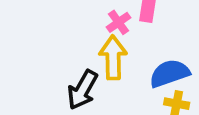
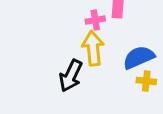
pink cross: (118, 22) -> (95, 20), turned 30

